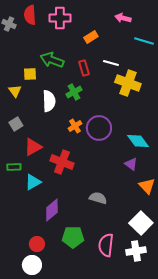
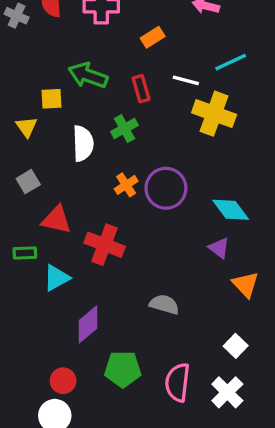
cyan line: (144, 41) -> (231, 62), moved, turned -42
red triangle: (33, 147) -> (56, 220), turned 42
white square: (141, 223) -> (236, 346), size x0.6
white cross: (136, 251) -> (227, 392), turned -36

